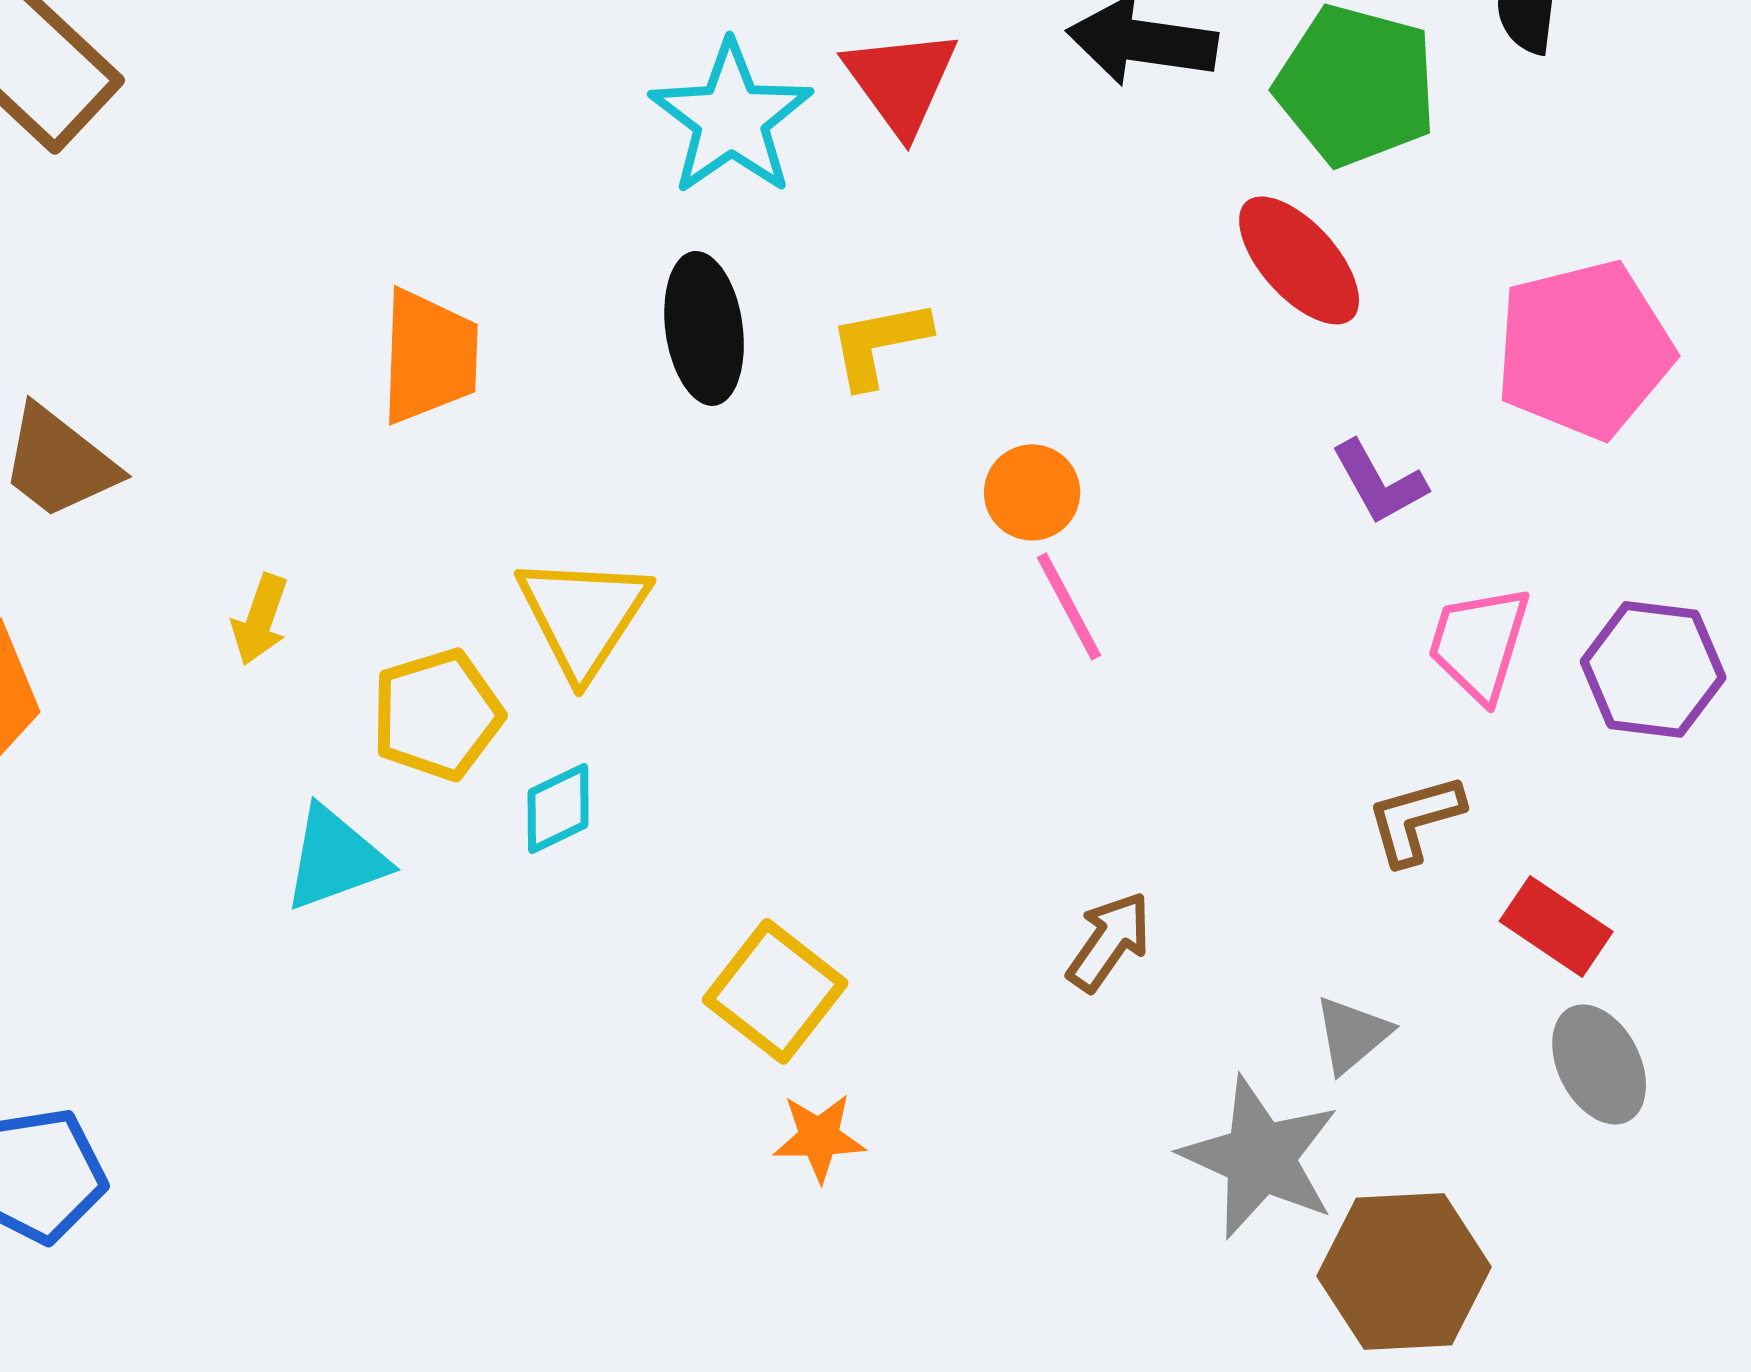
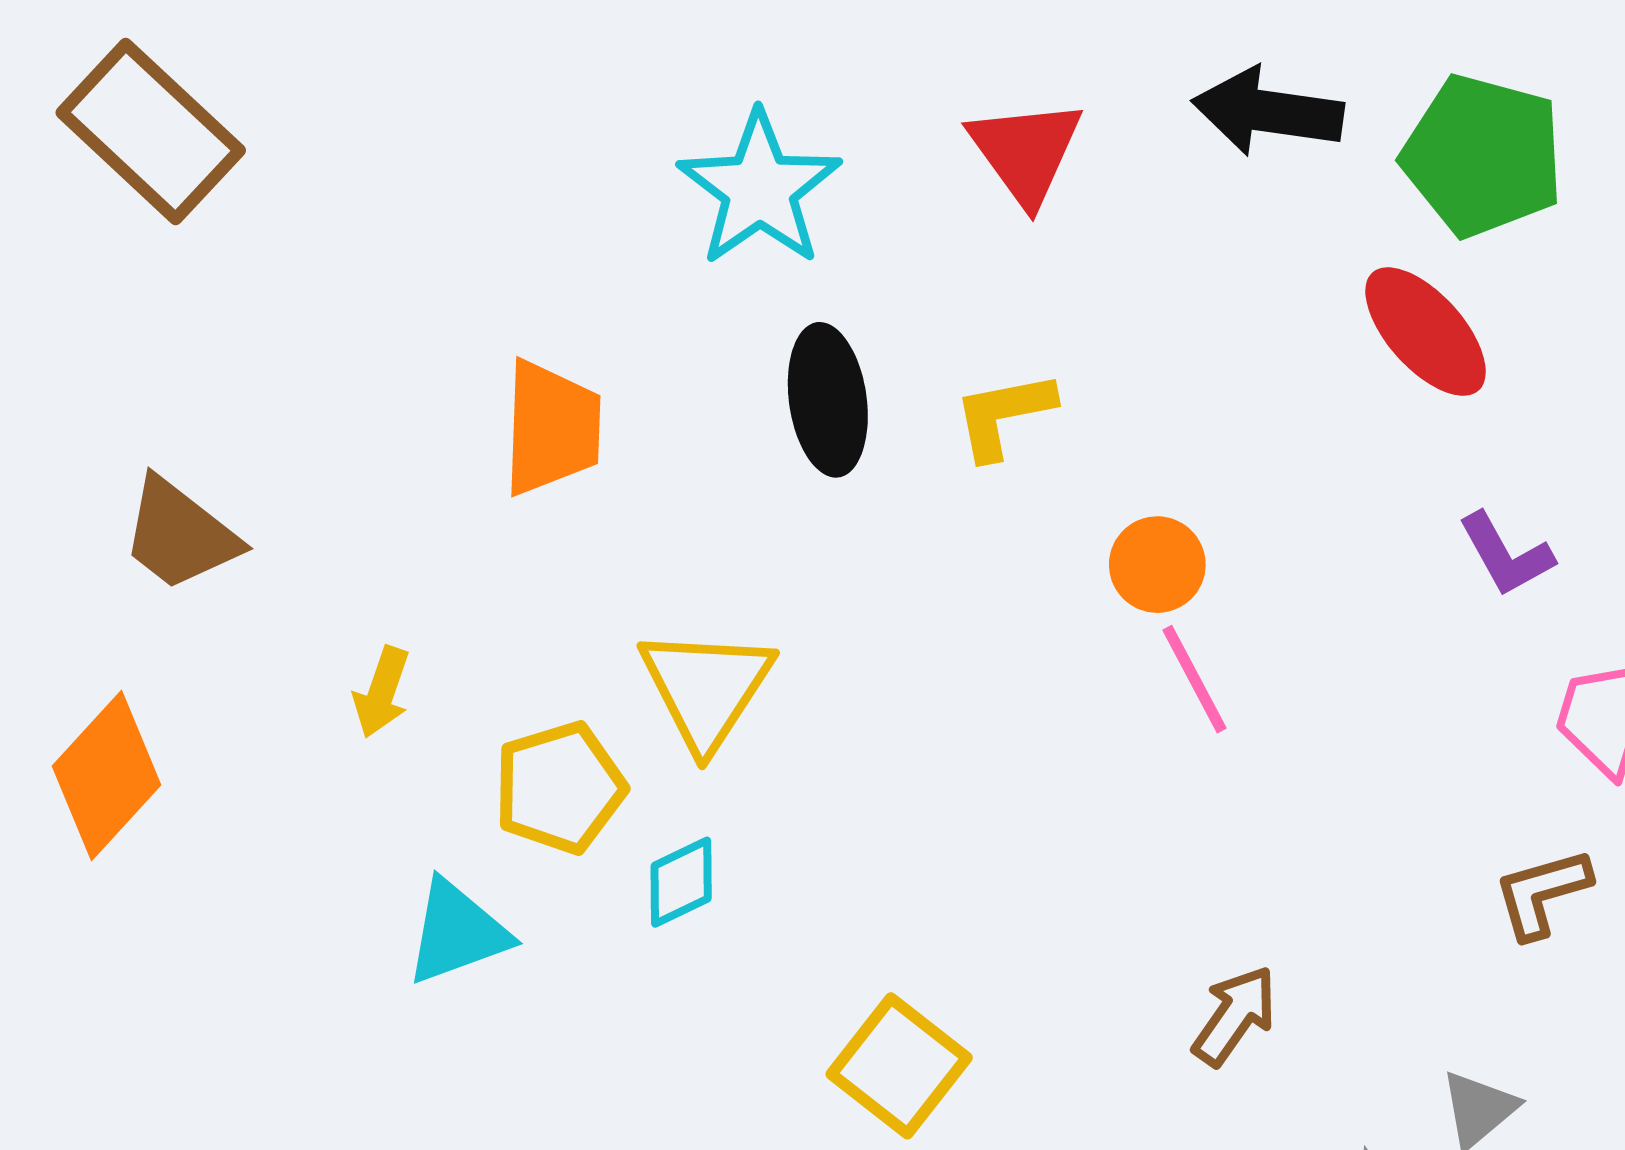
cyan star: (731, 118) -> (759, 189), moved

